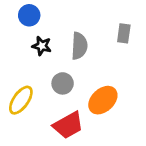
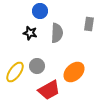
blue circle: (29, 15) -> (40, 11), moved
gray circle: (63, 83) -> (37, 66), moved

